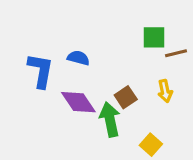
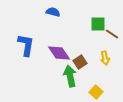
brown line: (176, 53) -> (112, 34), turned 48
blue semicircle: (78, 58) -> (53, 12), moved
purple diamond: (78, 102) -> (59, 53), moved

